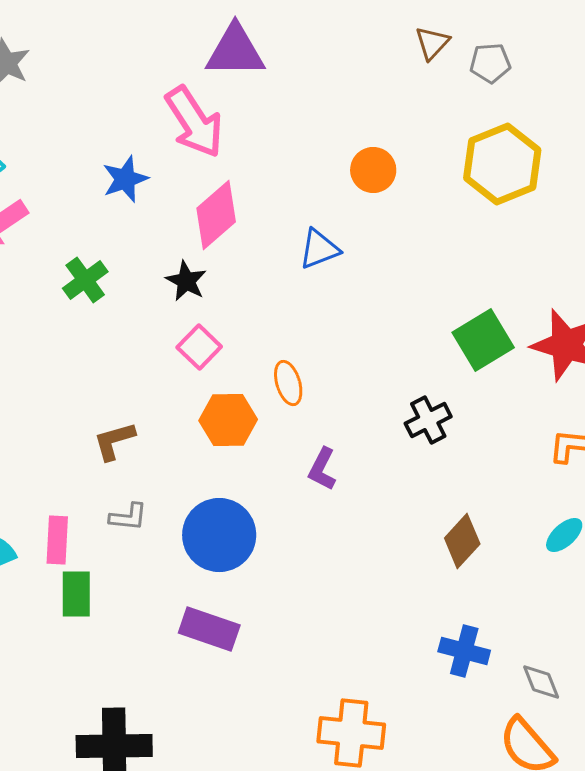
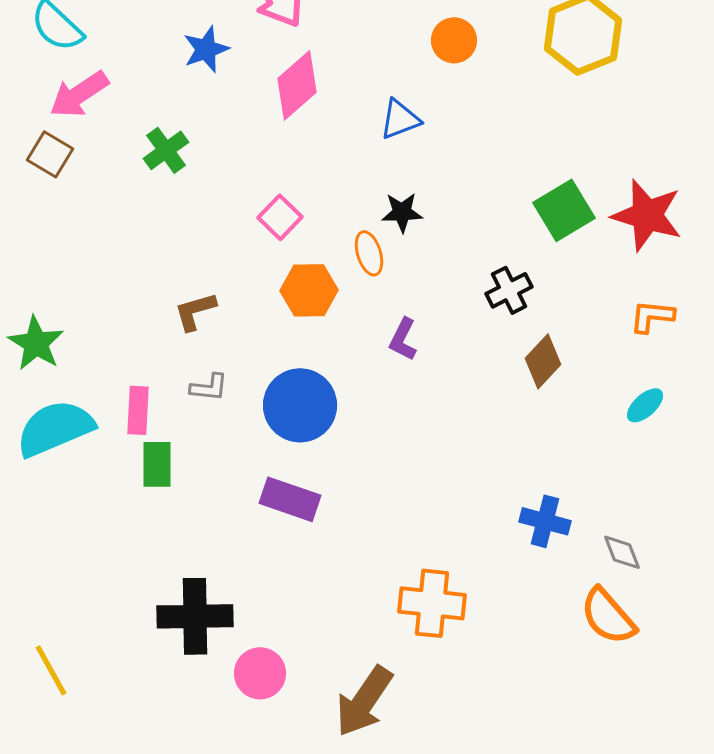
black star: (186, 281) -> (402, 212), moved, turned -30
brown diamond: (462, 541) -> (543, 361), moved

